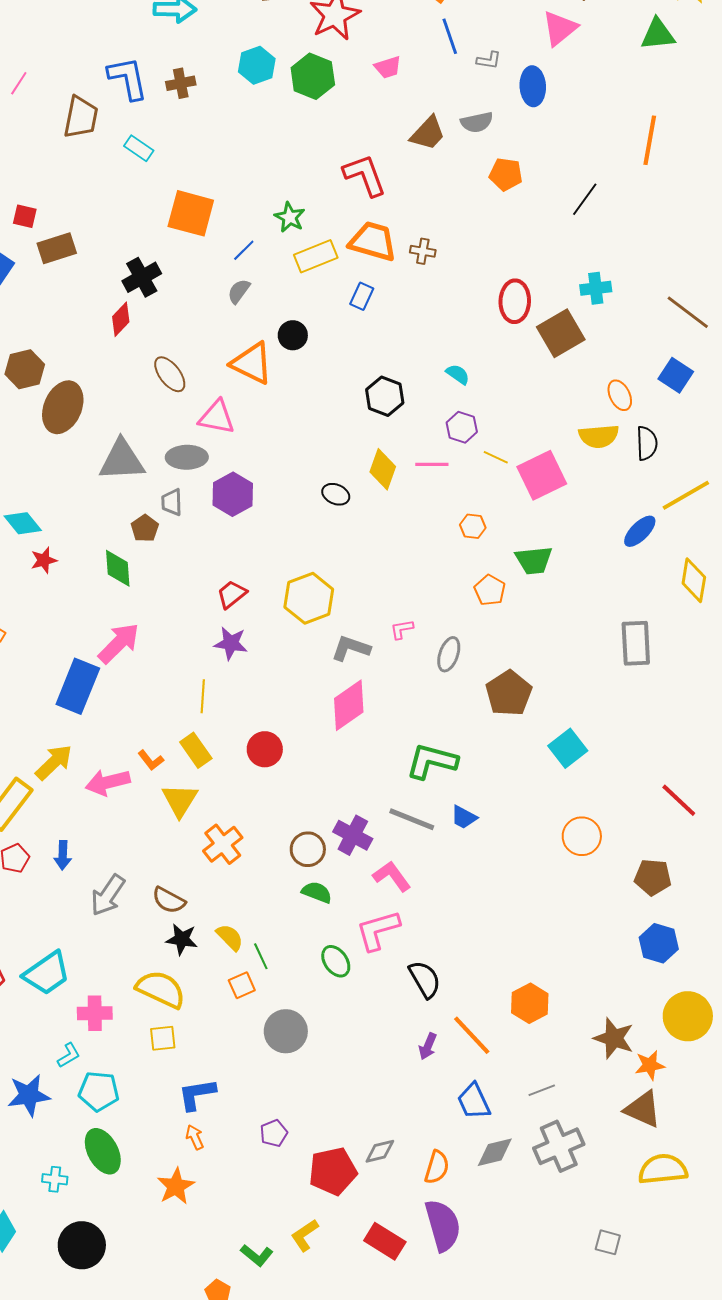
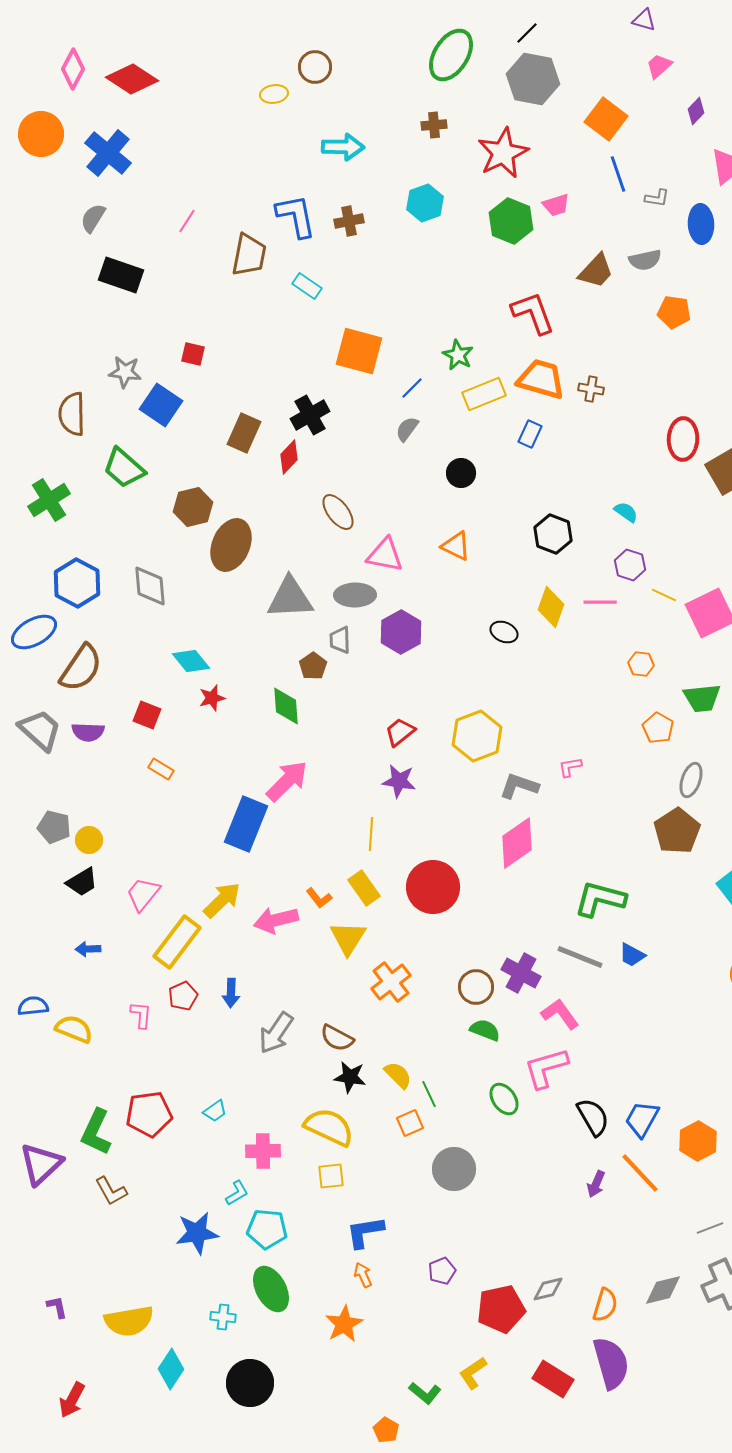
green hexagon: (313, 76) -> (511, 221), moved
brown rectangle: (57, 248) -> (244, 433), moved, turned -48
orange triangle: (252, 363) -> (456, 546), moved, size x0.7
gray ellipse: (449, 654) -> (691, 780), moved
red circle: (265, 749) -> (433, 887), size x1.5
cyan trapezoid: (47, 973) -> (215, 1111), size x0.5
blue trapezoid: (474, 1101) -> (642, 1119), moved, turned 54

